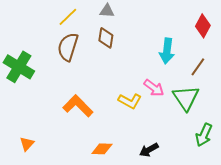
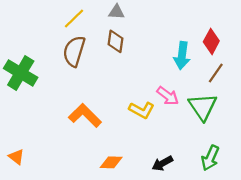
red diamond: (203, 26) -> (211, 41), moved
green arrow: (204, 135) -> (210, 158), moved
orange triangle: (27, 144) -> (16, 157), moved, turned -35

